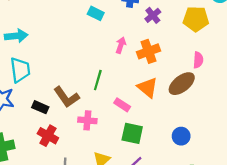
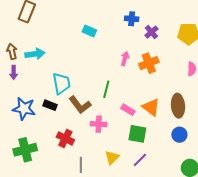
cyan rectangle: (96, 13) -> (89, 31), moved
cyan trapezoid: (20, 70) -> (61, 83), moved
brown ellipse: (182, 84) -> (178, 106), moved, turned -55
orange triangle: (148, 88) -> (151, 107), moved
black rectangle: (40, 107) -> (50, 105), moved

